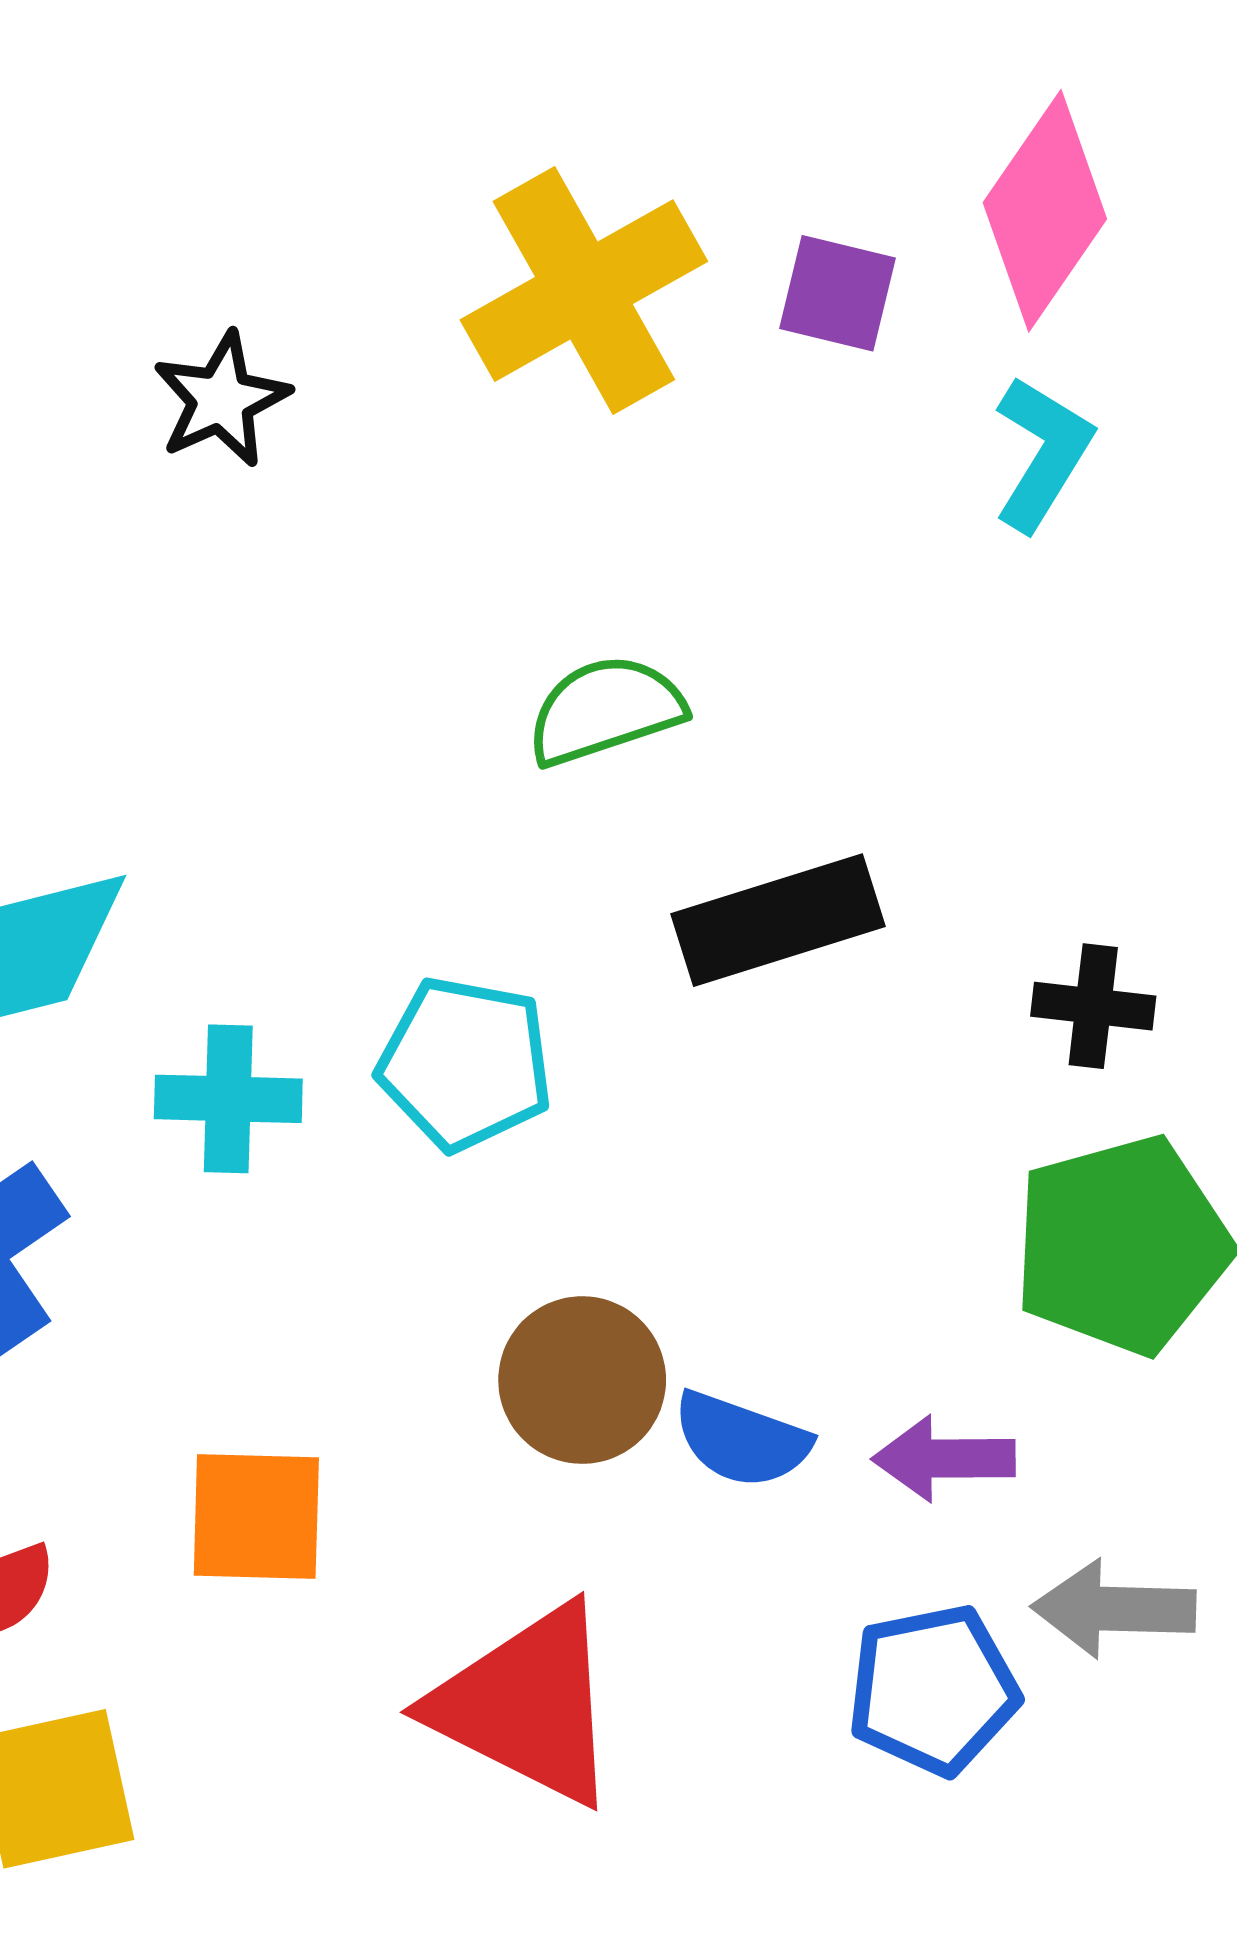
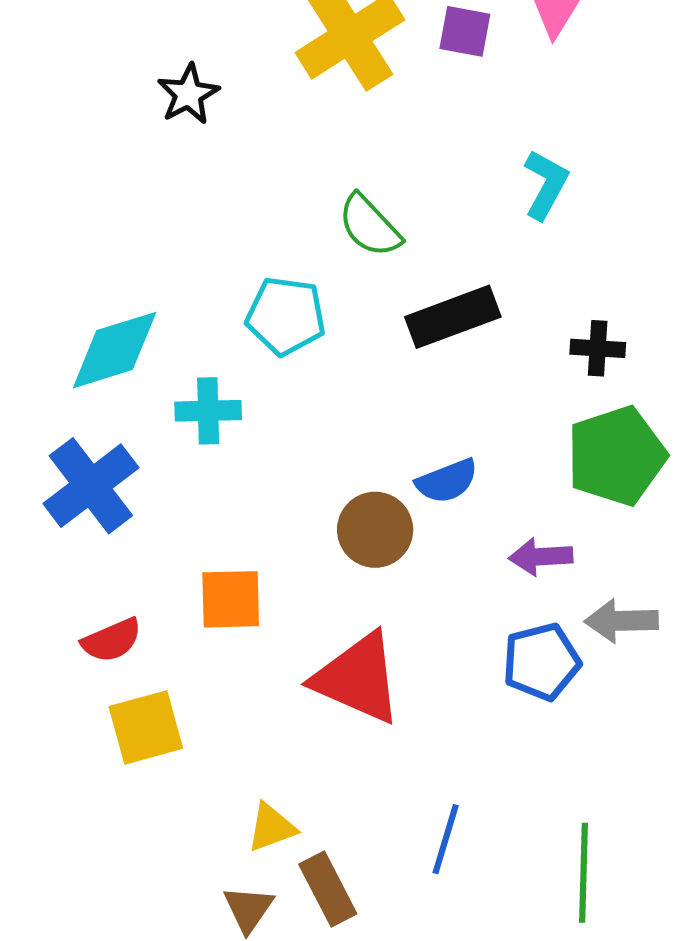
cyan L-shape: (1043, 453) -> (546, 184), moved
green semicircle: (605, 710) -> (370, 226), turned -112
cyan pentagon: (465, 1064) -> (286, 316), moved
blue semicircle: (741, 1440) -> (447, 481), moved, turned -38

